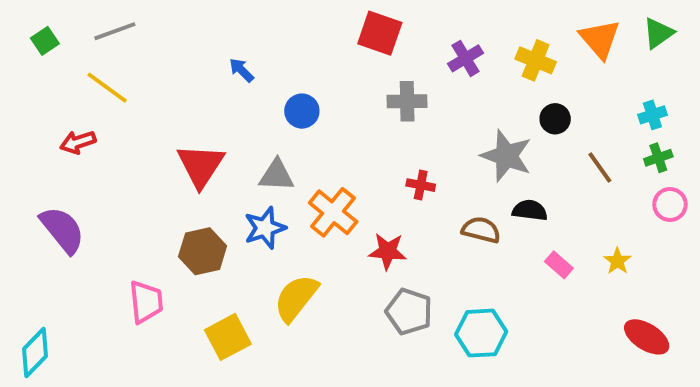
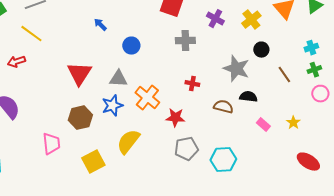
purple cross: (465, 58) -> (215, 19), turned -30
yellow cross: (536, 60) -> (251, 20), turned 30
gray pentagon: (409, 312) -> (186, 149), turned -30

